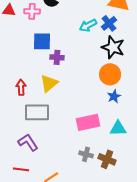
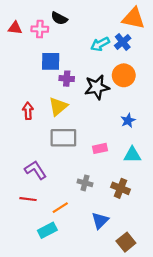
black star: (113, 47) -> (97, 87), moved, turned -30
orange circle: (110, 74) -> (124, 75), moved
gray rectangle: (37, 112) -> (63, 138), moved
pink rectangle: (88, 122) -> (100, 148), size x0.6
gray cross: (86, 154) -> (85, 183), moved

